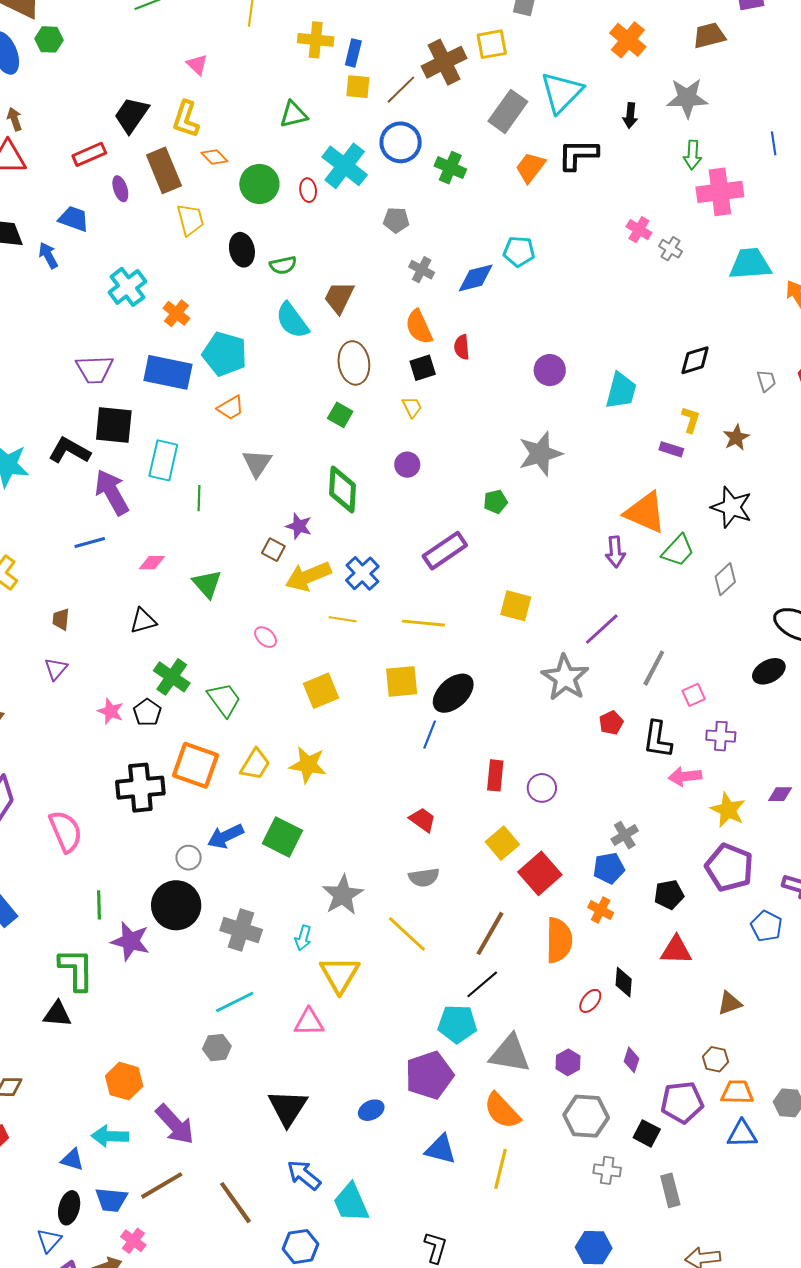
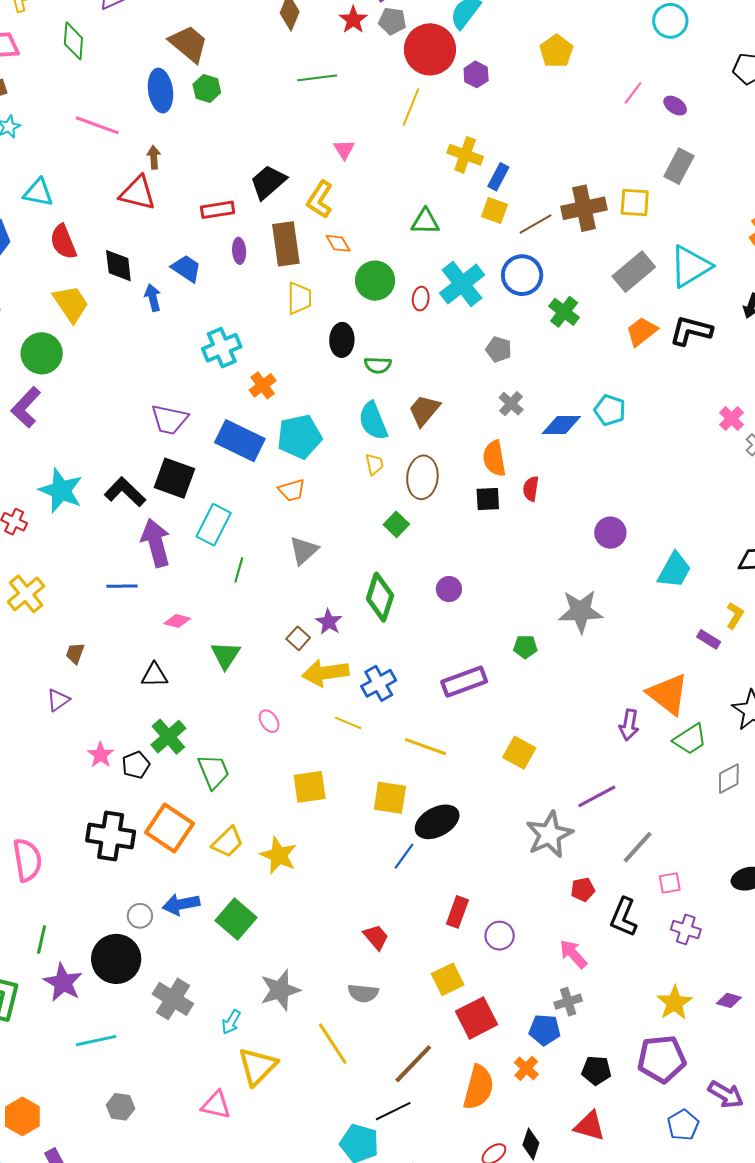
cyan pentagon: (225, 354) -> (299, 437), turned 30
yellow trapezoid: (412, 407) -> (374, 464), moved
pink arrow: (685, 776) -> (573, 954), moved, turned 40
purple pentagon: (729, 867) -> (662, 1059), turned 30
cyan line: (235, 1002) -> (96, 1041), moved

